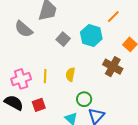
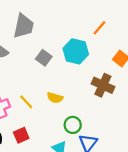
yellow semicircle: (70, 74) -> (55, 98), turned -80
yellow line: (45, 76) -> (26, 102), turned -40

